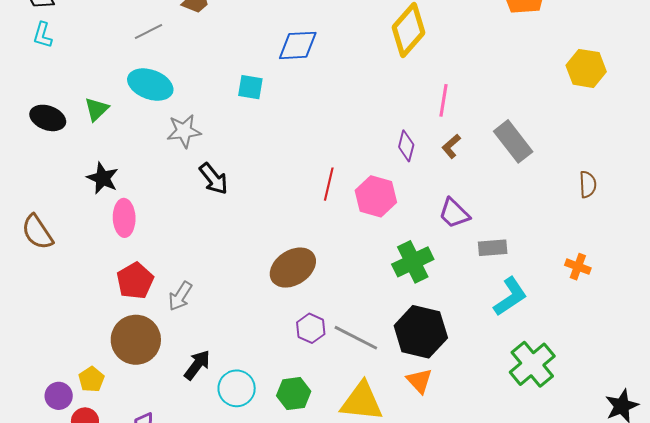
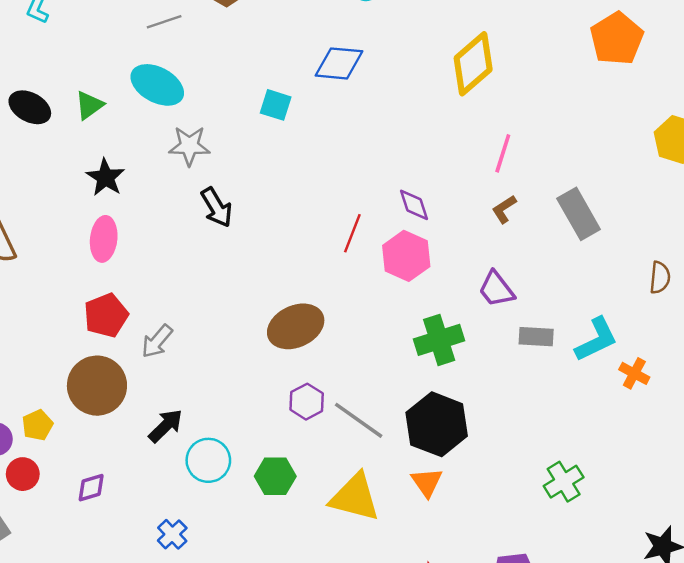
purple diamond: (406, 146) -> (414, 205), moved, turned -40
black star: (103, 178) -> (105, 177), moved
cyan L-shape: (510, 297) -> (596, 339), moved
green cross: (532, 364) -> (564, 482), size x0.7

